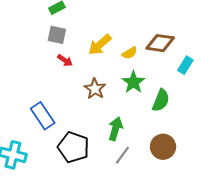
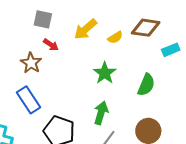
cyan rectangle: (185, 65) -> (171, 50), turned 36
green star: (133, 82) -> (105, 73), moved
brown star: (95, 89) -> (31, 63), moved

